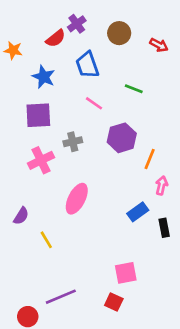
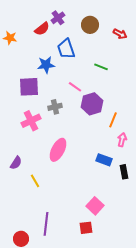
blue star: (44, 77) -> (46, 65), moved, turned -30
pink line: (94, 103) -> (75, 87), moved
blue rectangle: (138, 212) -> (104, 160), turned 56
pink square: (126, 273) -> (95, 206), turned -36
purple line: (61, 297) -> (46, 224), turned -60
red square: (114, 302) -> (86, 228), turned -32

